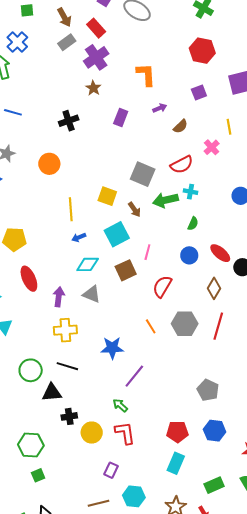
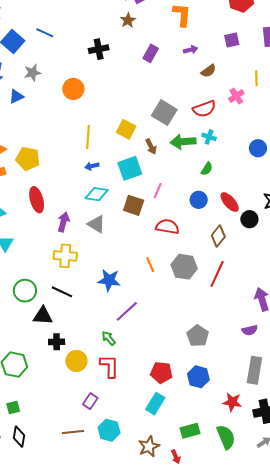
brown square: (126, 270) -> (134, 205), turned 35
red semicircle: (162, 286) -> (167, 227), turned 60
green square: (38, 475) -> (13, 408), moved

